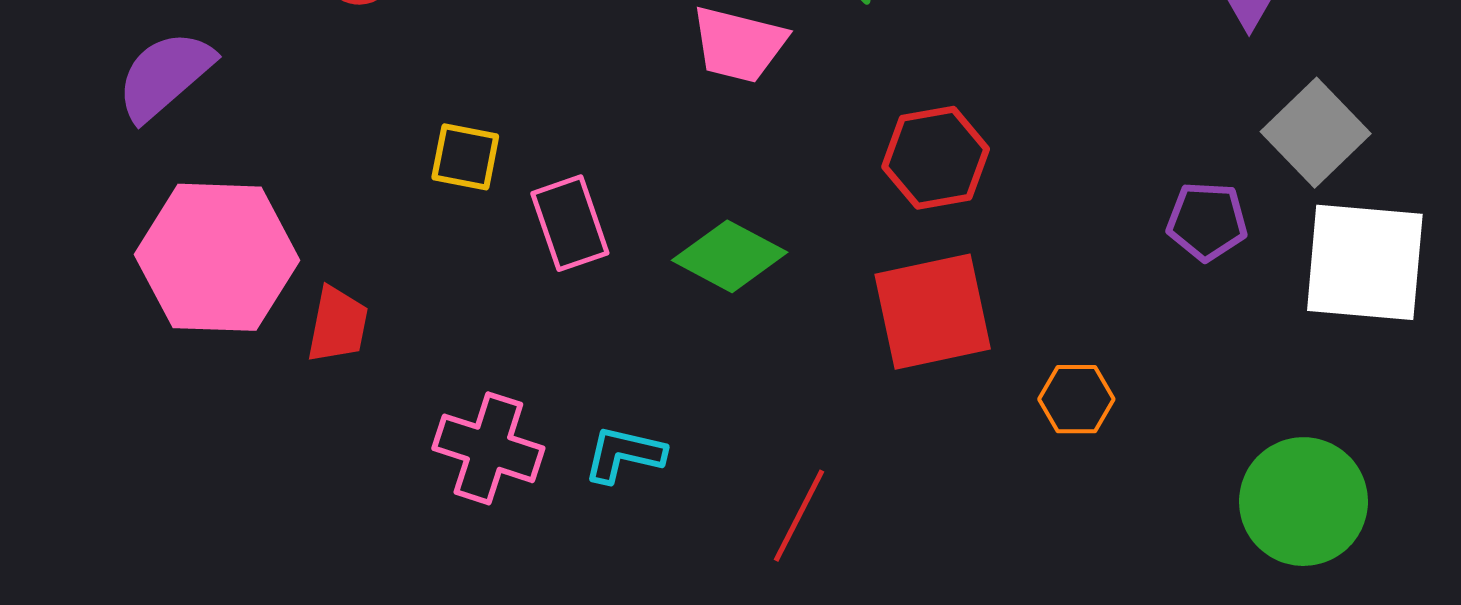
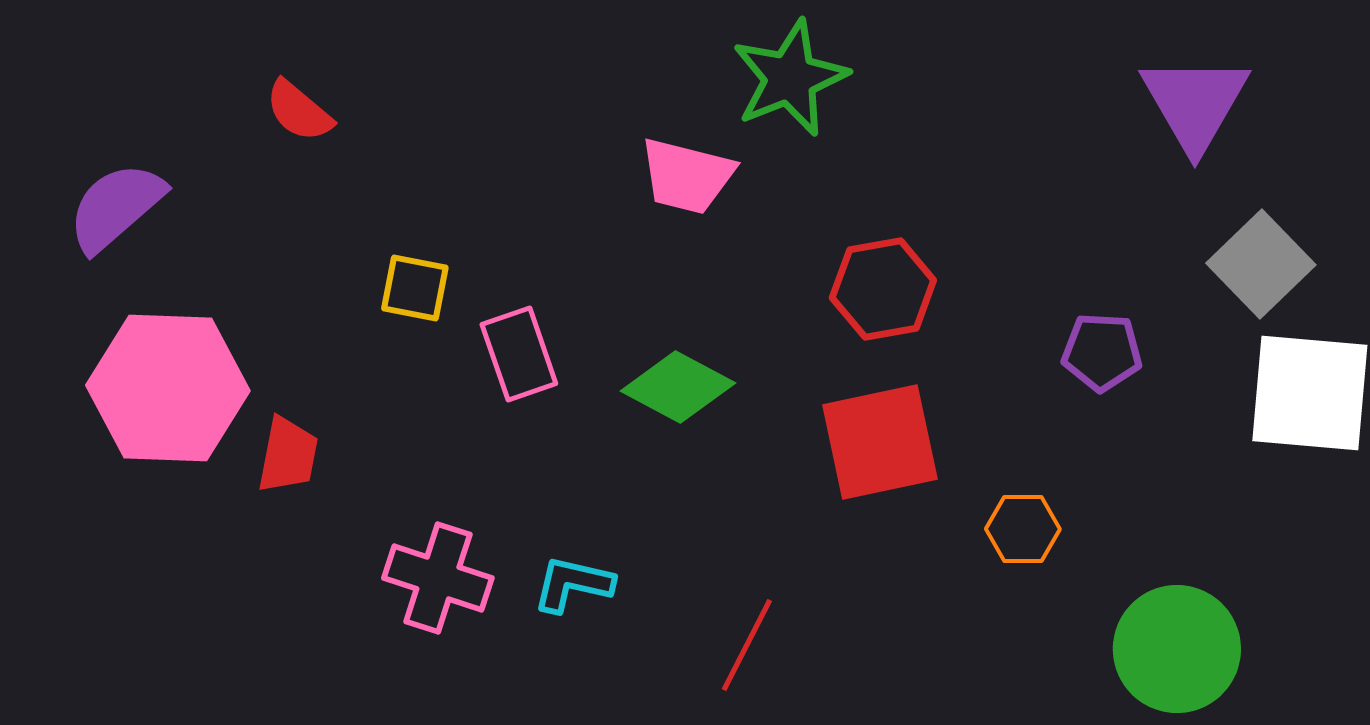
purple pentagon: (1207, 221) -> (1102, 352), moved
green circle: (1303, 502) -> (1177, 649), moved

